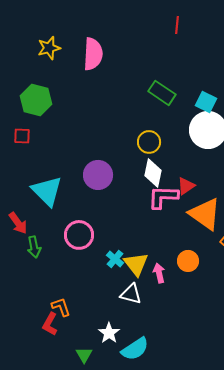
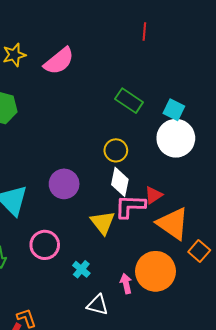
pink semicircle: (93, 54) -> (59, 61), turned 48
orange circle: (188, 261) -> (155, 271), size x1.8
yellow triangle: (136, 264) -> (103, 223), moved

